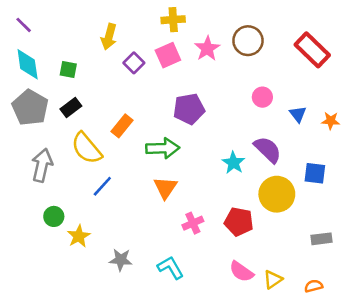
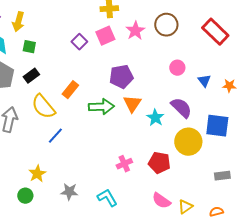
yellow arrow: (109, 37) -> (18, 22), moved
blue square: (315, 173) -> (217, 126), size x1.4
orange triangle: (165, 188) -> (132, 104), moved
green circle: (54, 216) -> (25, 196), moved

